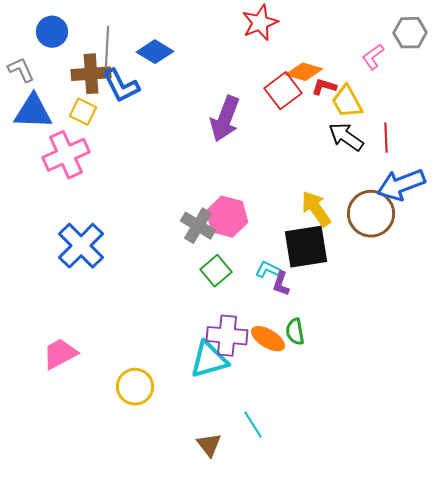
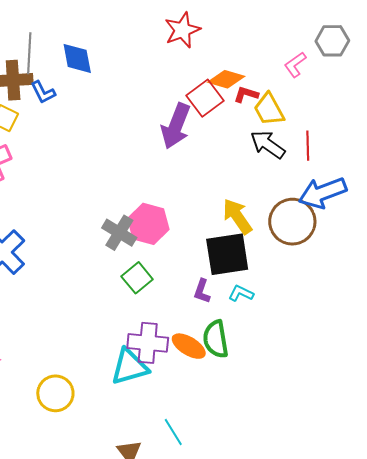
blue diamond: (155, 52) -> (77, 58), turned 48
blue L-shape: (121, 86) -> (43, 92), size x0.7
purple arrow: (225, 119) -> (176, 126), moved
cyan L-shape: (268, 270) -> (241, 293), moved
green semicircle: (295, 332) -> (216, 339), size x1.4

